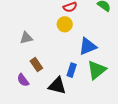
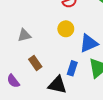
yellow circle: (65, 24) -> (66, 29), moved
purple semicircle: (23, 80) -> (13, 81), moved

